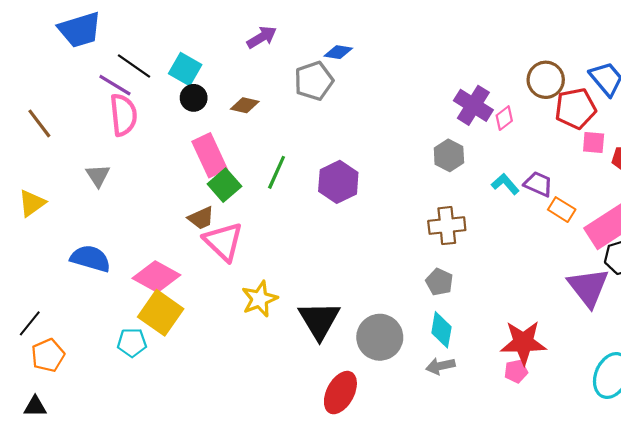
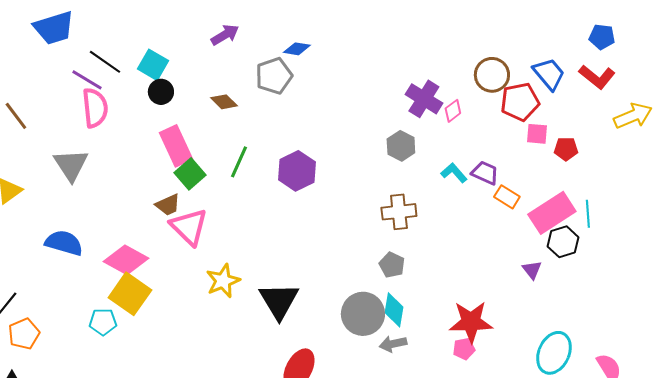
brown diamond: (245, 105) -> (224, 102), moved, turned 32
gray triangle: (98, 176) -> (71, 165), size x1.5
purple triangle: (588, 287) -> (532, 270), size x0.5
gray circle: (380, 337) -> (363, 314), moved

